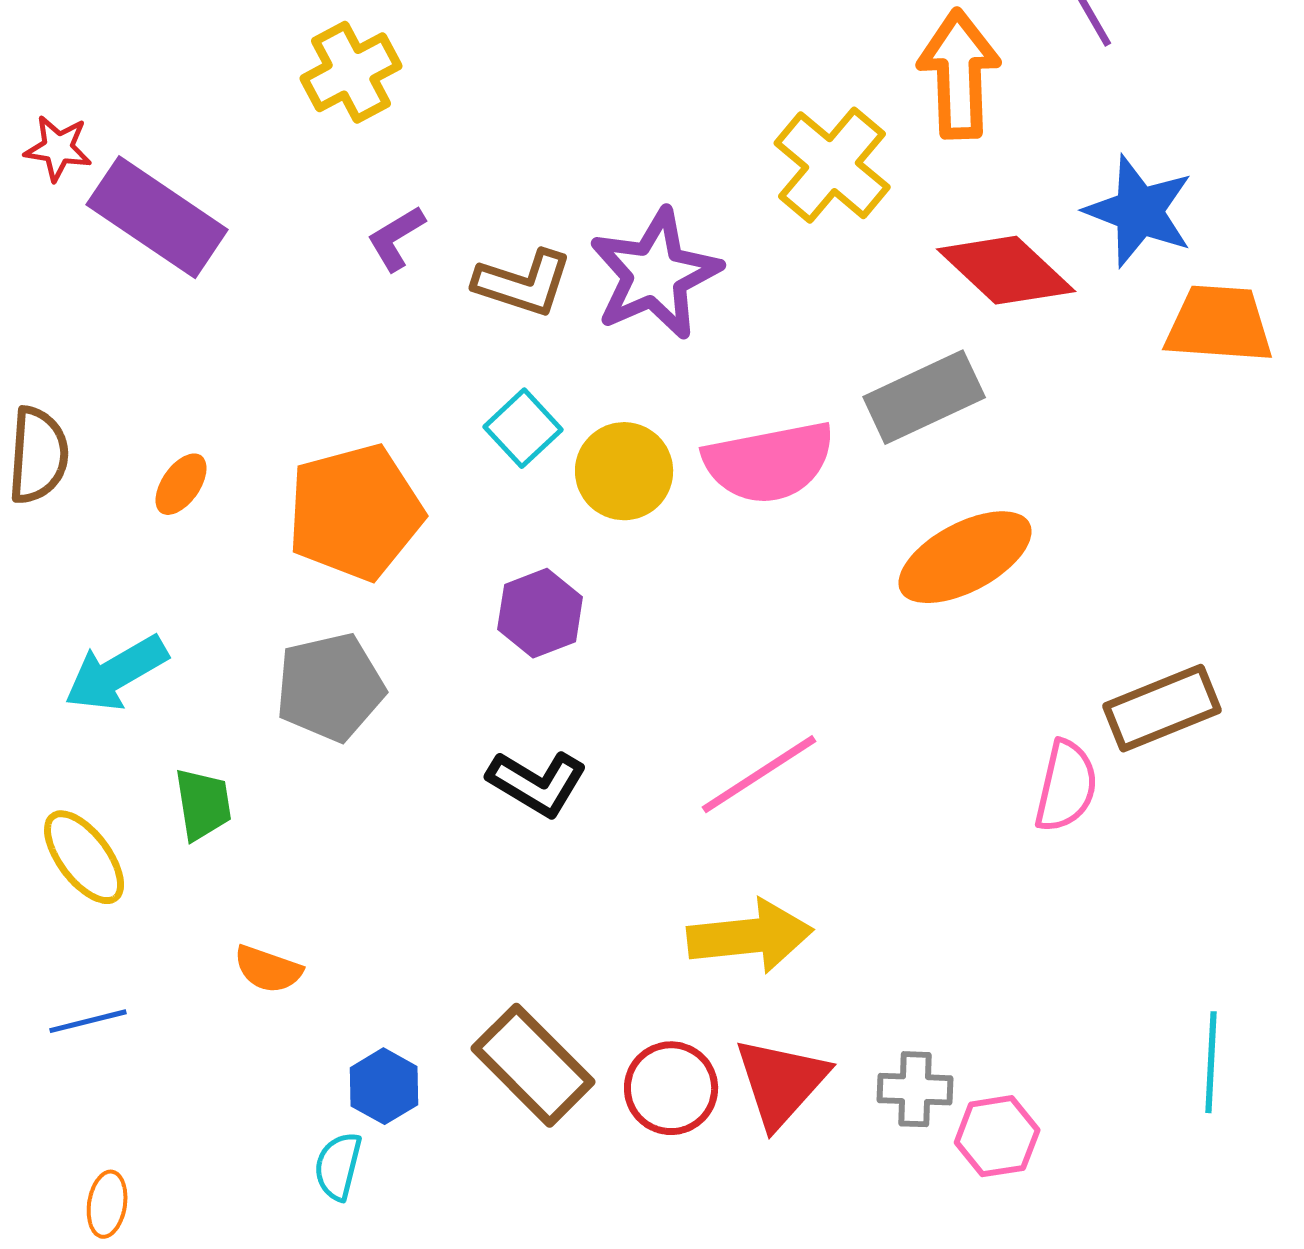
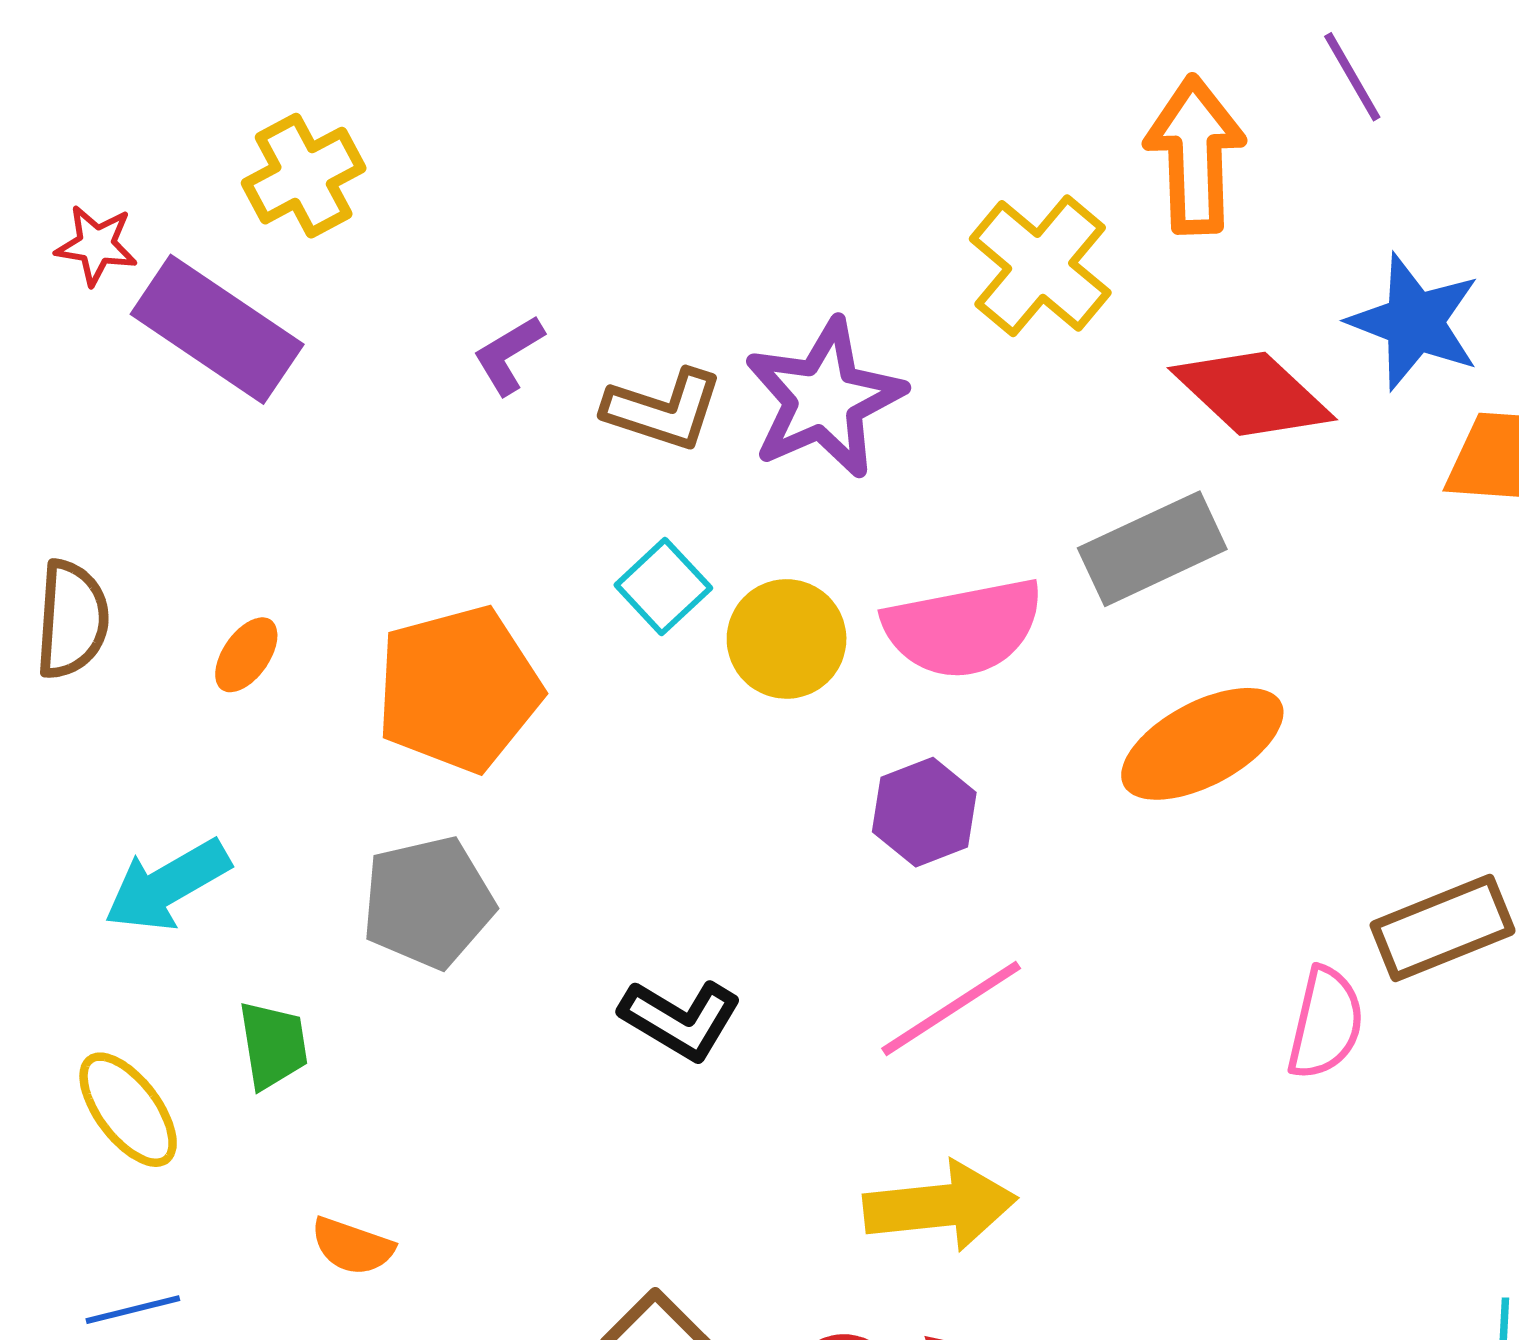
yellow cross: (351, 72) -> (304, 176), moved
purple hexagon: (540, 613) -> (924, 812), moved

